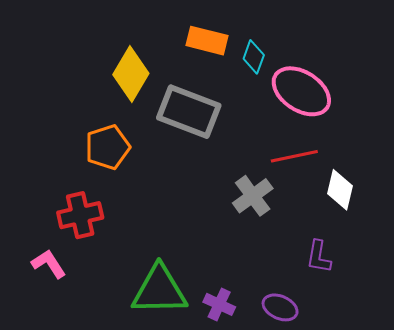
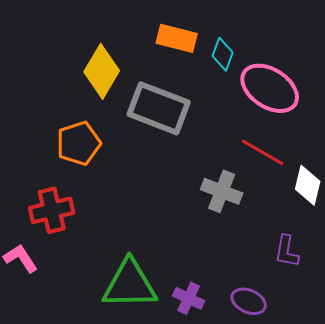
red line: (294, 156) -> (263, 152), turned 42
gray cross: (253, 196) -> (222, 191), turned -33

